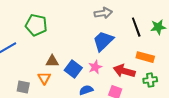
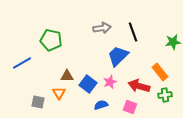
gray arrow: (103, 13) -> (102, 28), moved
black line: (136, 27) -> (133, 32), moved
orange rectangle: (145, 57) -> (160, 72), turned 36

